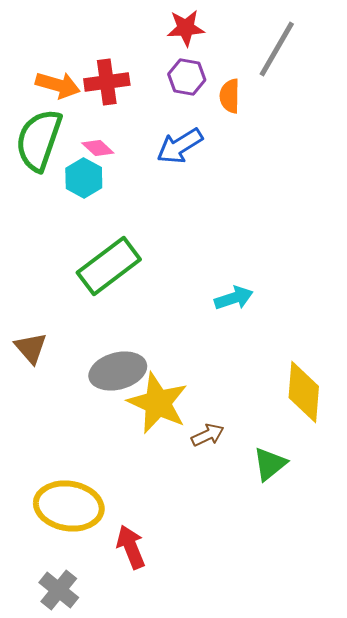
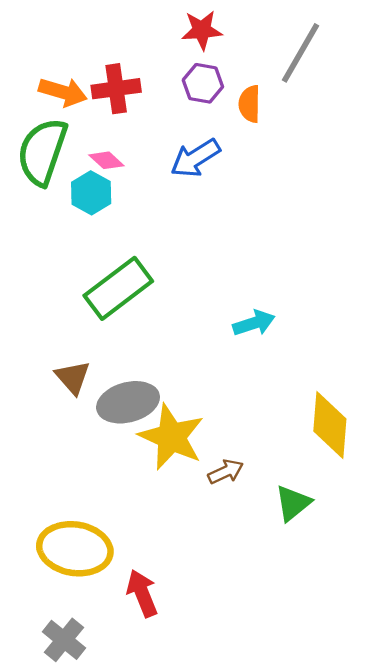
brown triangle: (31, 348) -> (73, 377), moved

